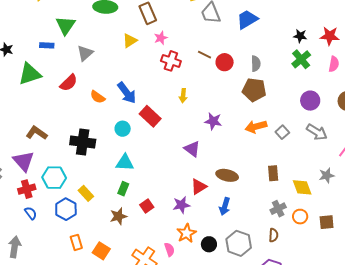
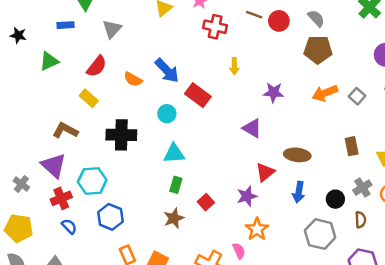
gray semicircle: (256, 64) -> (316, 18), turned -35
green triangle: (30, 74) -> (49, 61), size x0.7
yellow rectangle: (86, 193) -> (89, 98), moved
black circle: (209, 244) -> (335, 199), moved

